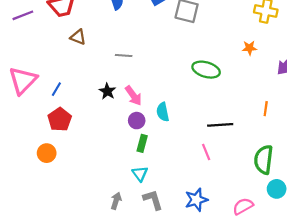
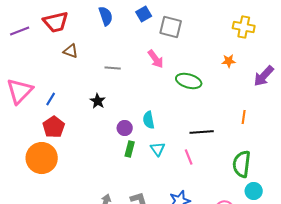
pink arrow: (133, 96) -> (156, 59), moved
orange circle: (47, 153) -> (42, 158), size x1.8
cyan triangle: (140, 174) -> (158, 149), moved

